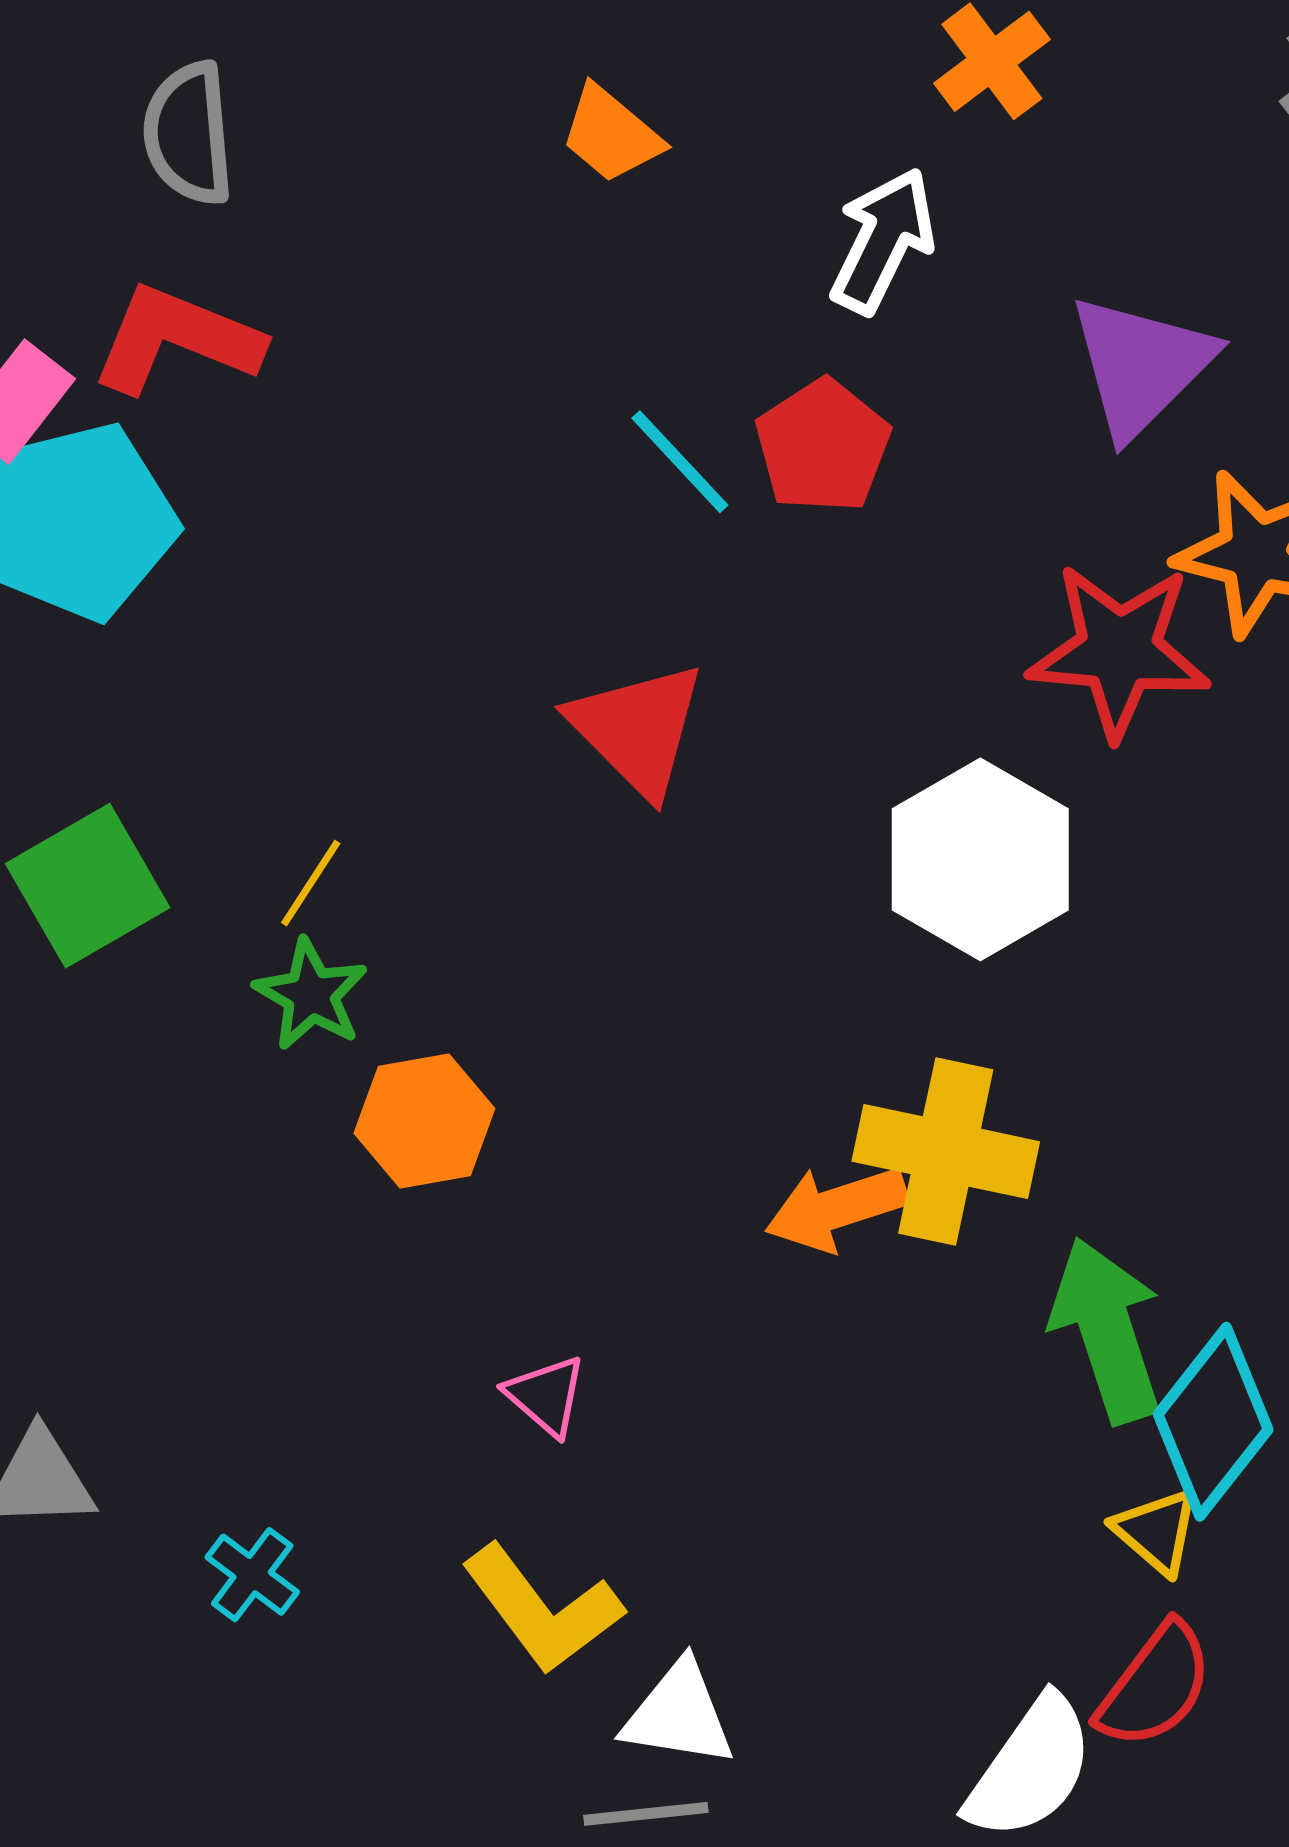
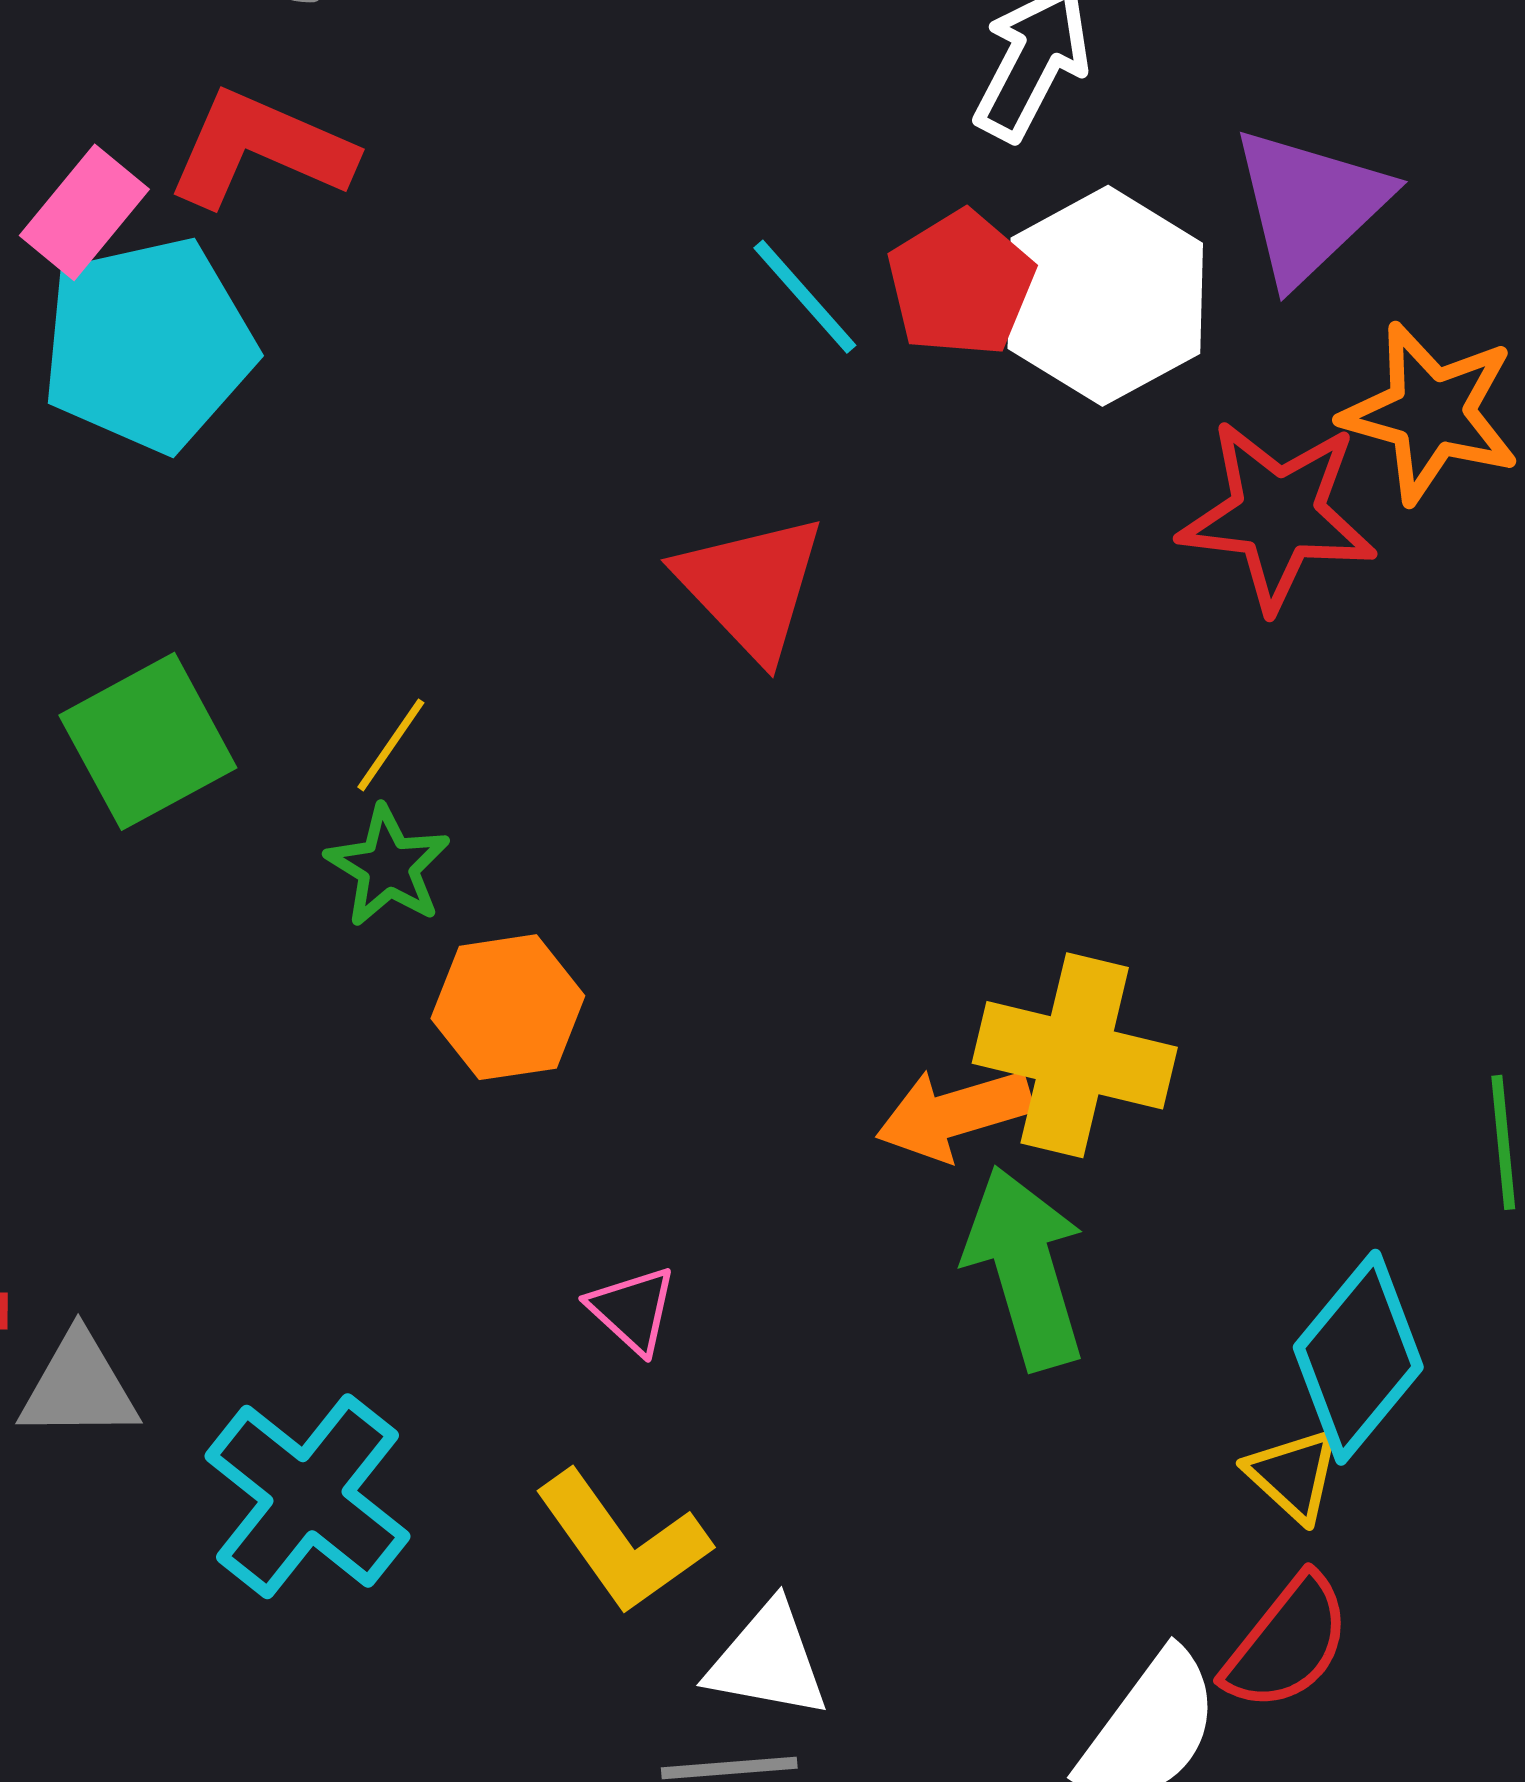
white hexagon: (980, 859) -> (1105, 296), moved
green arrow: (1107, 1330) -> (1025, 1268), moved
cyan cross: (252, 1575) -> (307, 1496), size x2.0

